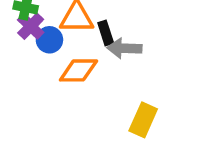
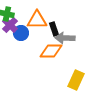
orange diamond: (78, 70) -> (51, 51), moved

